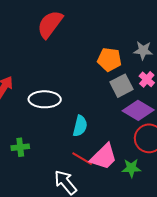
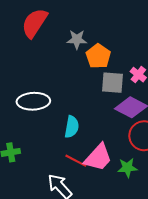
gray star: (143, 50) -> (77, 40), moved
orange pentagon: (109, 60) -> (98, 56), turned 30
gray square: (122, 86) -> (112, 83), turned 35

